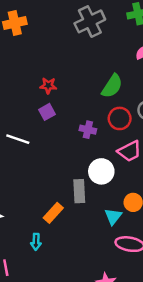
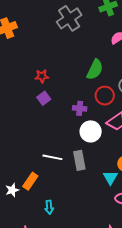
white line: (18, 139) -> (52, 157), moved
white circle: (101, 171) -> (91, 131), moved
orange rectangle: (53, 213) -> (30, 181), moved

